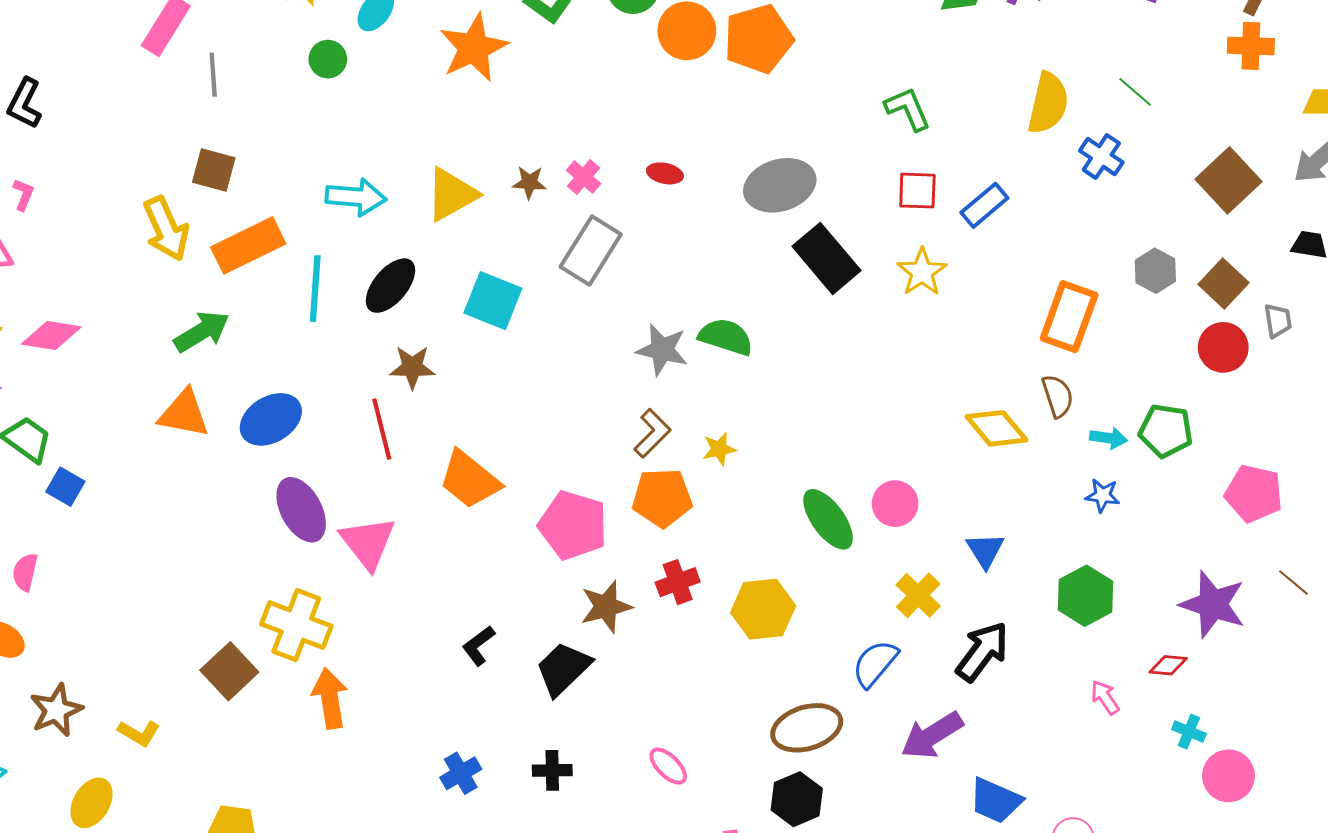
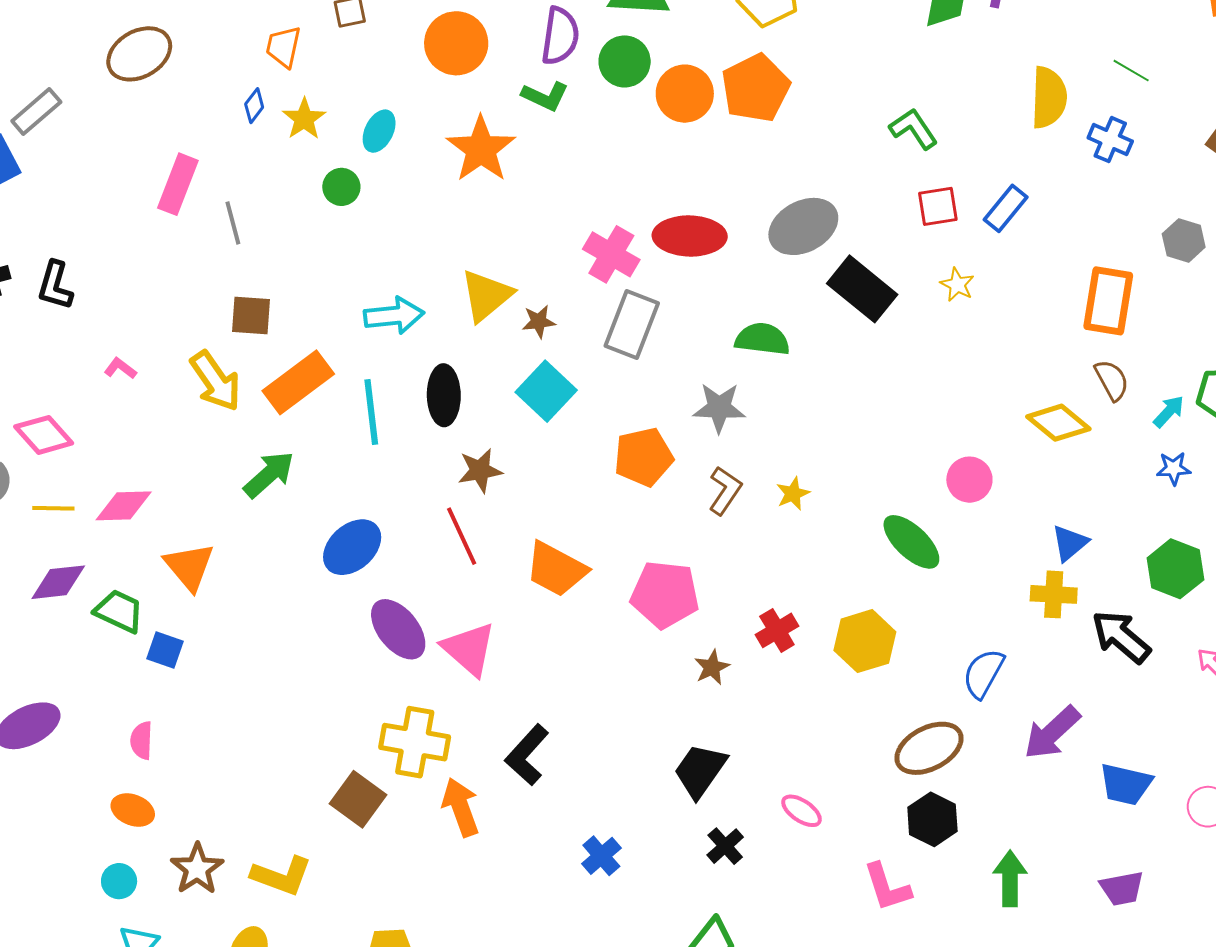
red ellipse: (665, 173) -> (690, 236), size x2.0
pink cross: (584, 177) -> (611, 254), size x1.6
brown star: (529, 182) -> (539, 321), moved
pink L-shape: (23, 195) -> (120, 368), moved, turned -64
yellow star: (922, 272) -> (957, 285), size x0.7
black ellipse: (391, 286) -> (444, 395), turned -30
cyan square: (493, 301) -> (546, 391), turned 32
green semicircle: (726, 337) -> (762, 339), moved
orange triangle: (184, 414) -> (189, 567), moved, turned 50
cyan arrow: (1108, 438) -> (1169, 412), turned -45
orange pentagon: (662, 498) -> (644, 457), moved
pink circle: (895, 504) -> (969, 480), moved
blue triangle: (985, 550) -> (1070, 543), turned 33
yellow cross: (918, 595) -> (1054, 594), moved, turned -30
brown star: (606, 607) -> (712, 667), size x0.7
black L-shape: (479, 646) -> (527, 755), moved, size x1.5
black arrow: (982, 652) -> (1121, 637), moved, turned -76
black trapezoid: (563, 669) -> (700, 771), moved
yellow L-shape: (139, 733) -> (282, 876), size x1.5
black cross: (552, 770) -> (725, 846), moved, turned -30

